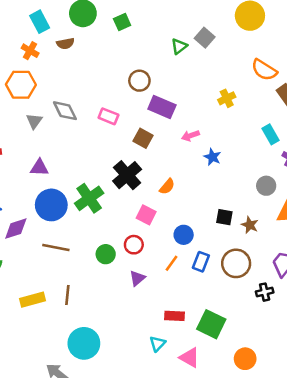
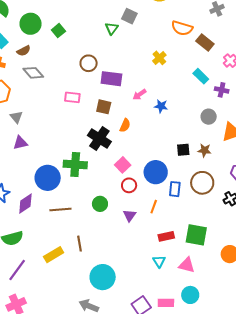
green square: (122, 22) -> (58, 31), moved
gray diamond: (65, 111) -> (33, 73), moved
purple triangle: (39, 168) -> (20, 143), moved
orange semicircle: (167, 187) -> (125, 125), moved
green cross: (89, 198) -> (75, 164), turned -35
pink square: (146, 215) -> (123, 165), turned 35
blue circle: (184, 235) -> (156, 172), size x1.5
red circle: (134, 245) -> (129, 185), moved
orange line: (171, 263) -> (154, 207), moved

